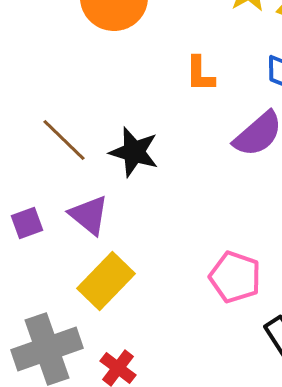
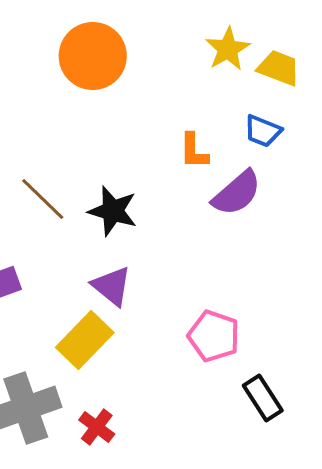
orange L-shape: (200, 74) -> (194, 151), moved
purple triangle: (89, 215) -> (112, 286), moved

